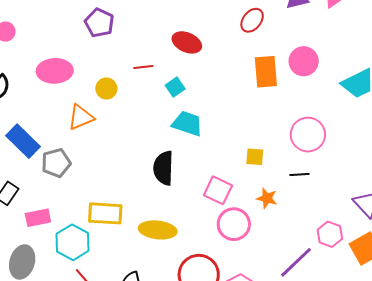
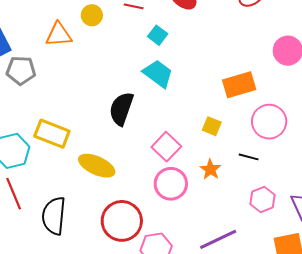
orange rectangle: (266, 72) -> (239, 85), moved, turned 60
cyan square: (175, 87) -> (158, 35), turned -36
pink hexagon: (330, 234) -> (263, 199), moved

